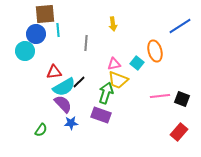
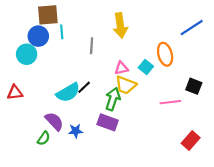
yellow arrow: (113, 24) -> (120, 25), size x1.6
red triangle: (54, 72) -> (15, 93), moved
black square: (182, 99) -> (194, 86), moved
purple semicircle: (63, 104) -> (54, 121), moved

